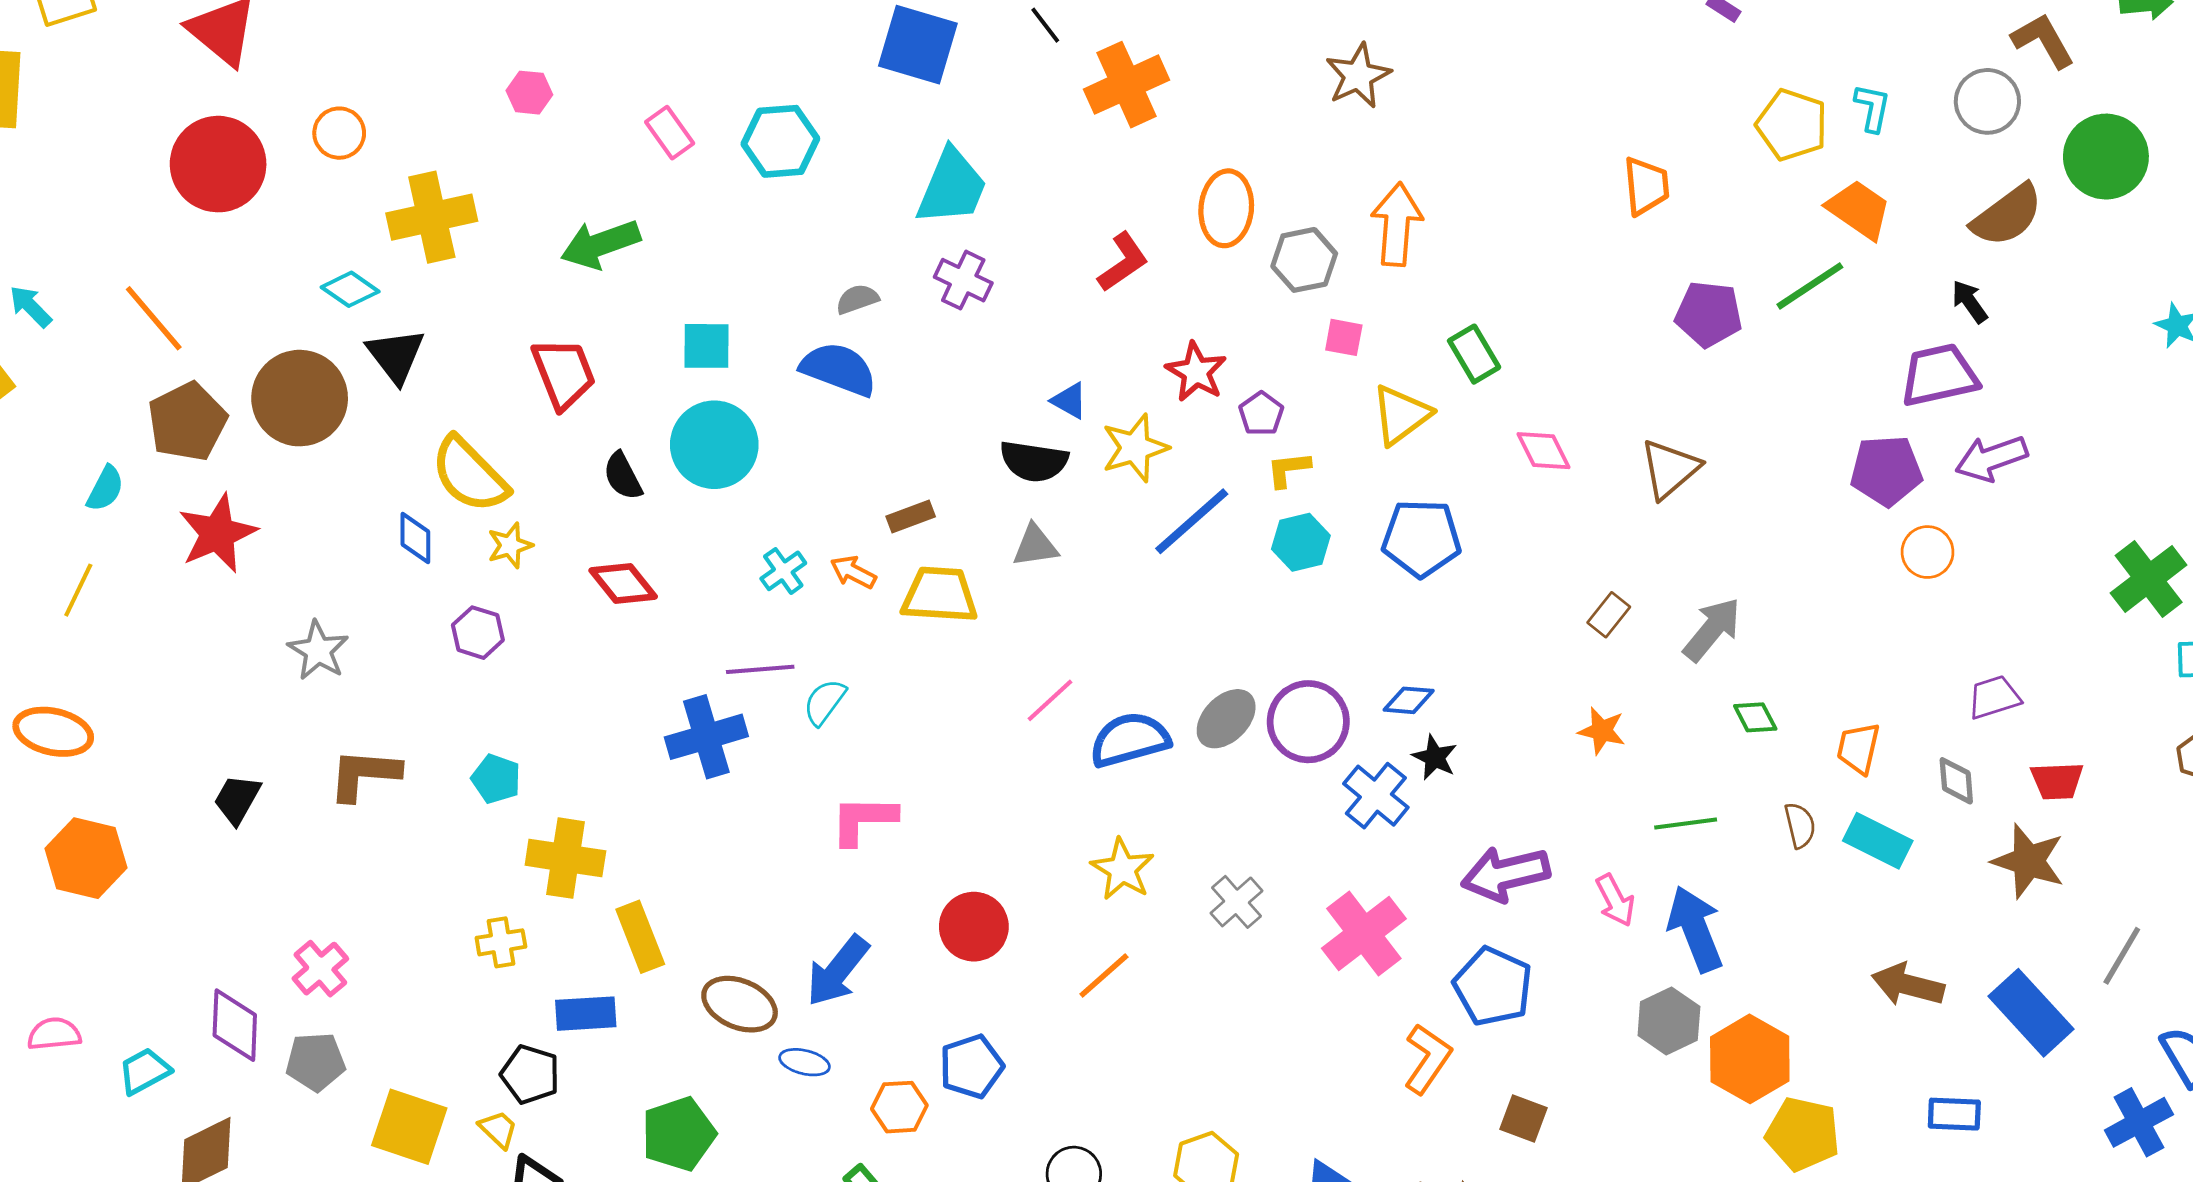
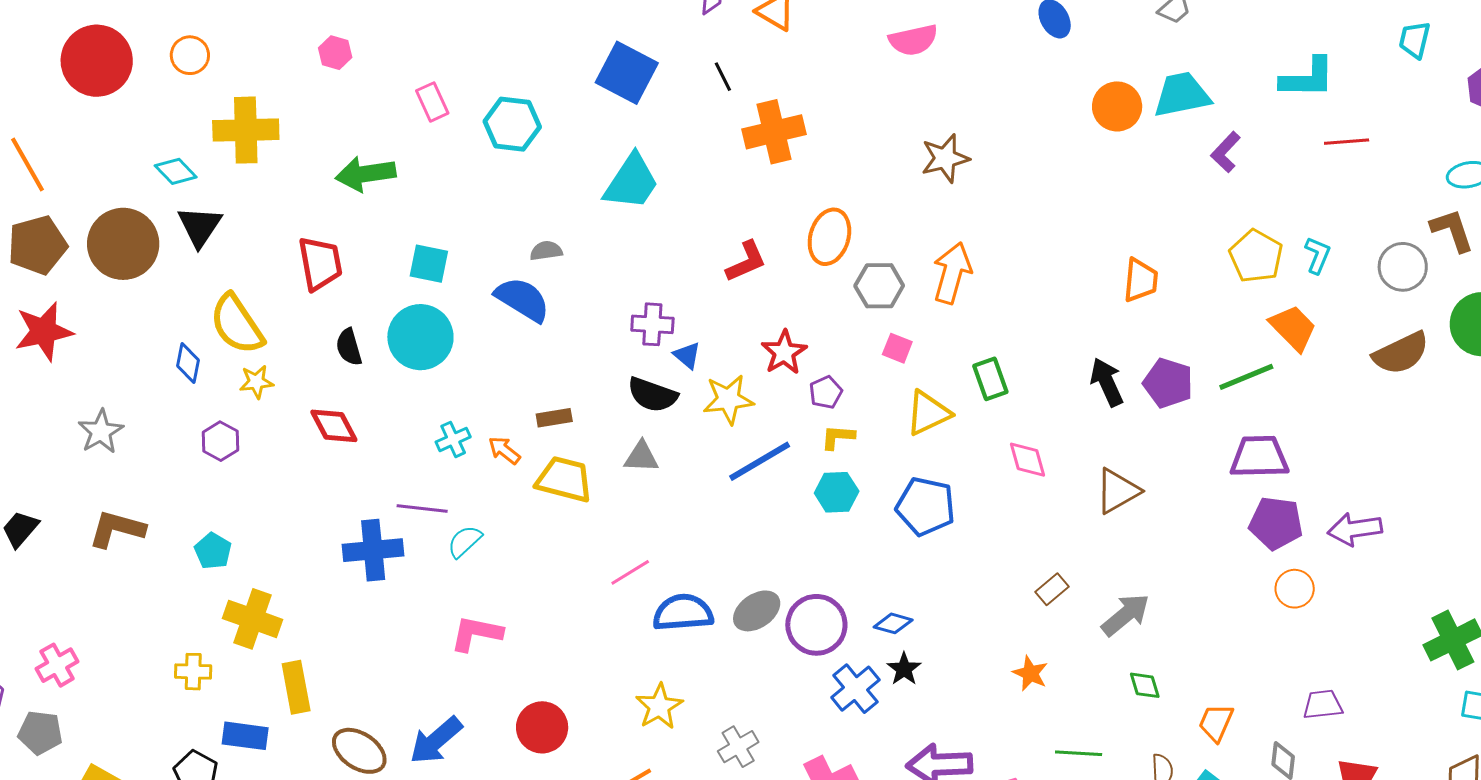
purple cross: (963, 280) -> (652, 324), moved, turned -33
black arrow: (1970, 302) -> (1107, 382), moved, size x1.4
purple trapezoid: (1939, 375) -> (1259, 457), moved

